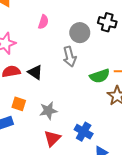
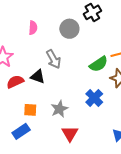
black cross: (107, 22) -> (92, 12), turned -30
gray arrow: (70, 57) -> (53, 59), moved
blue cross: (84, 132) -> (94, 98), moved, turned 30

